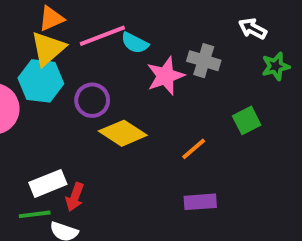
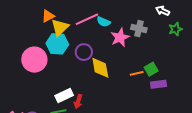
orange triangle: (51, 18) -> (48, 16), moved
green square: (247, 120) -> (151, 69), moved
yellow diamond: (123, 133) -> (100, 68), turned 50
orange line: (194, 149) -> (137, 73), turned 32
purple rectangle: (200, 202) -> (158, 84), moved

